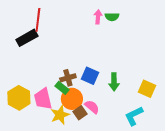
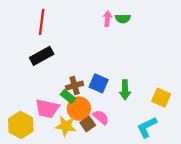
black rectangle: (27, 38) -> (42, 56), moved
yellow hexagon: (19, 98) -> (21, 125), moved
pink trapezoid: (43, 99) -> (47, 109), turned -65
yellow star: (60, 115) -> (66, 126), turned 30

